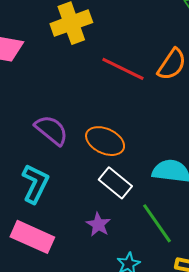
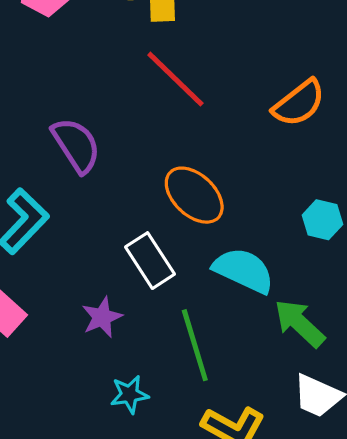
red line: (123, 69) -> (175, 79), moved
orange ellipse: (105, 141) -> (194, 195), moved

